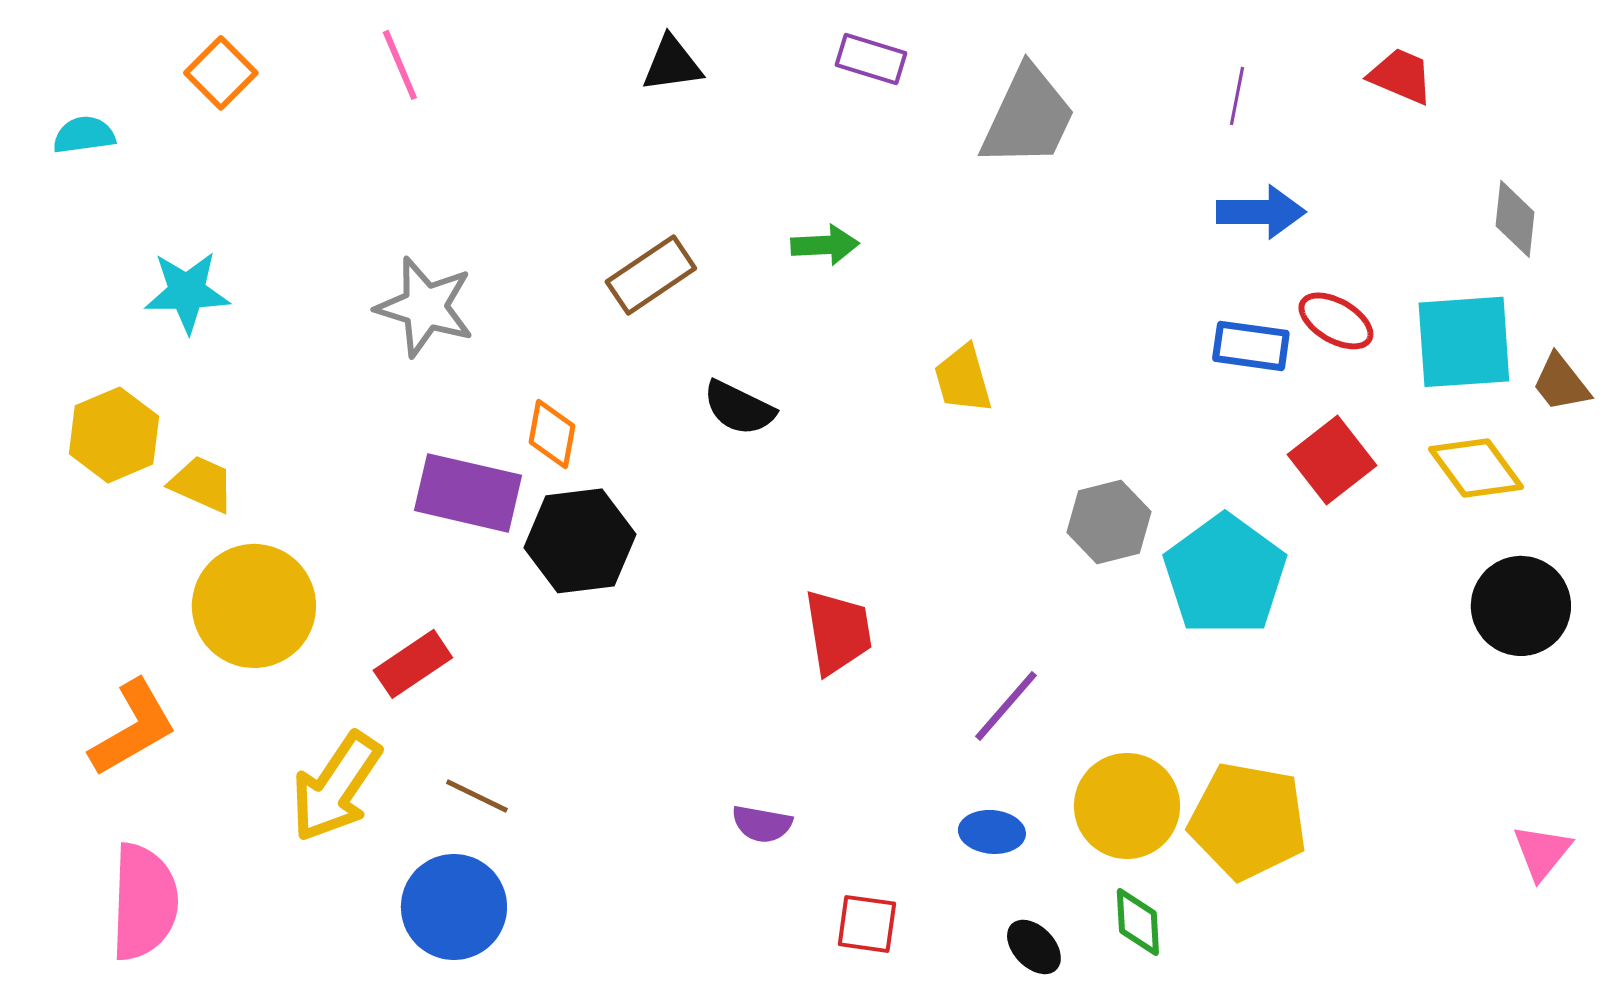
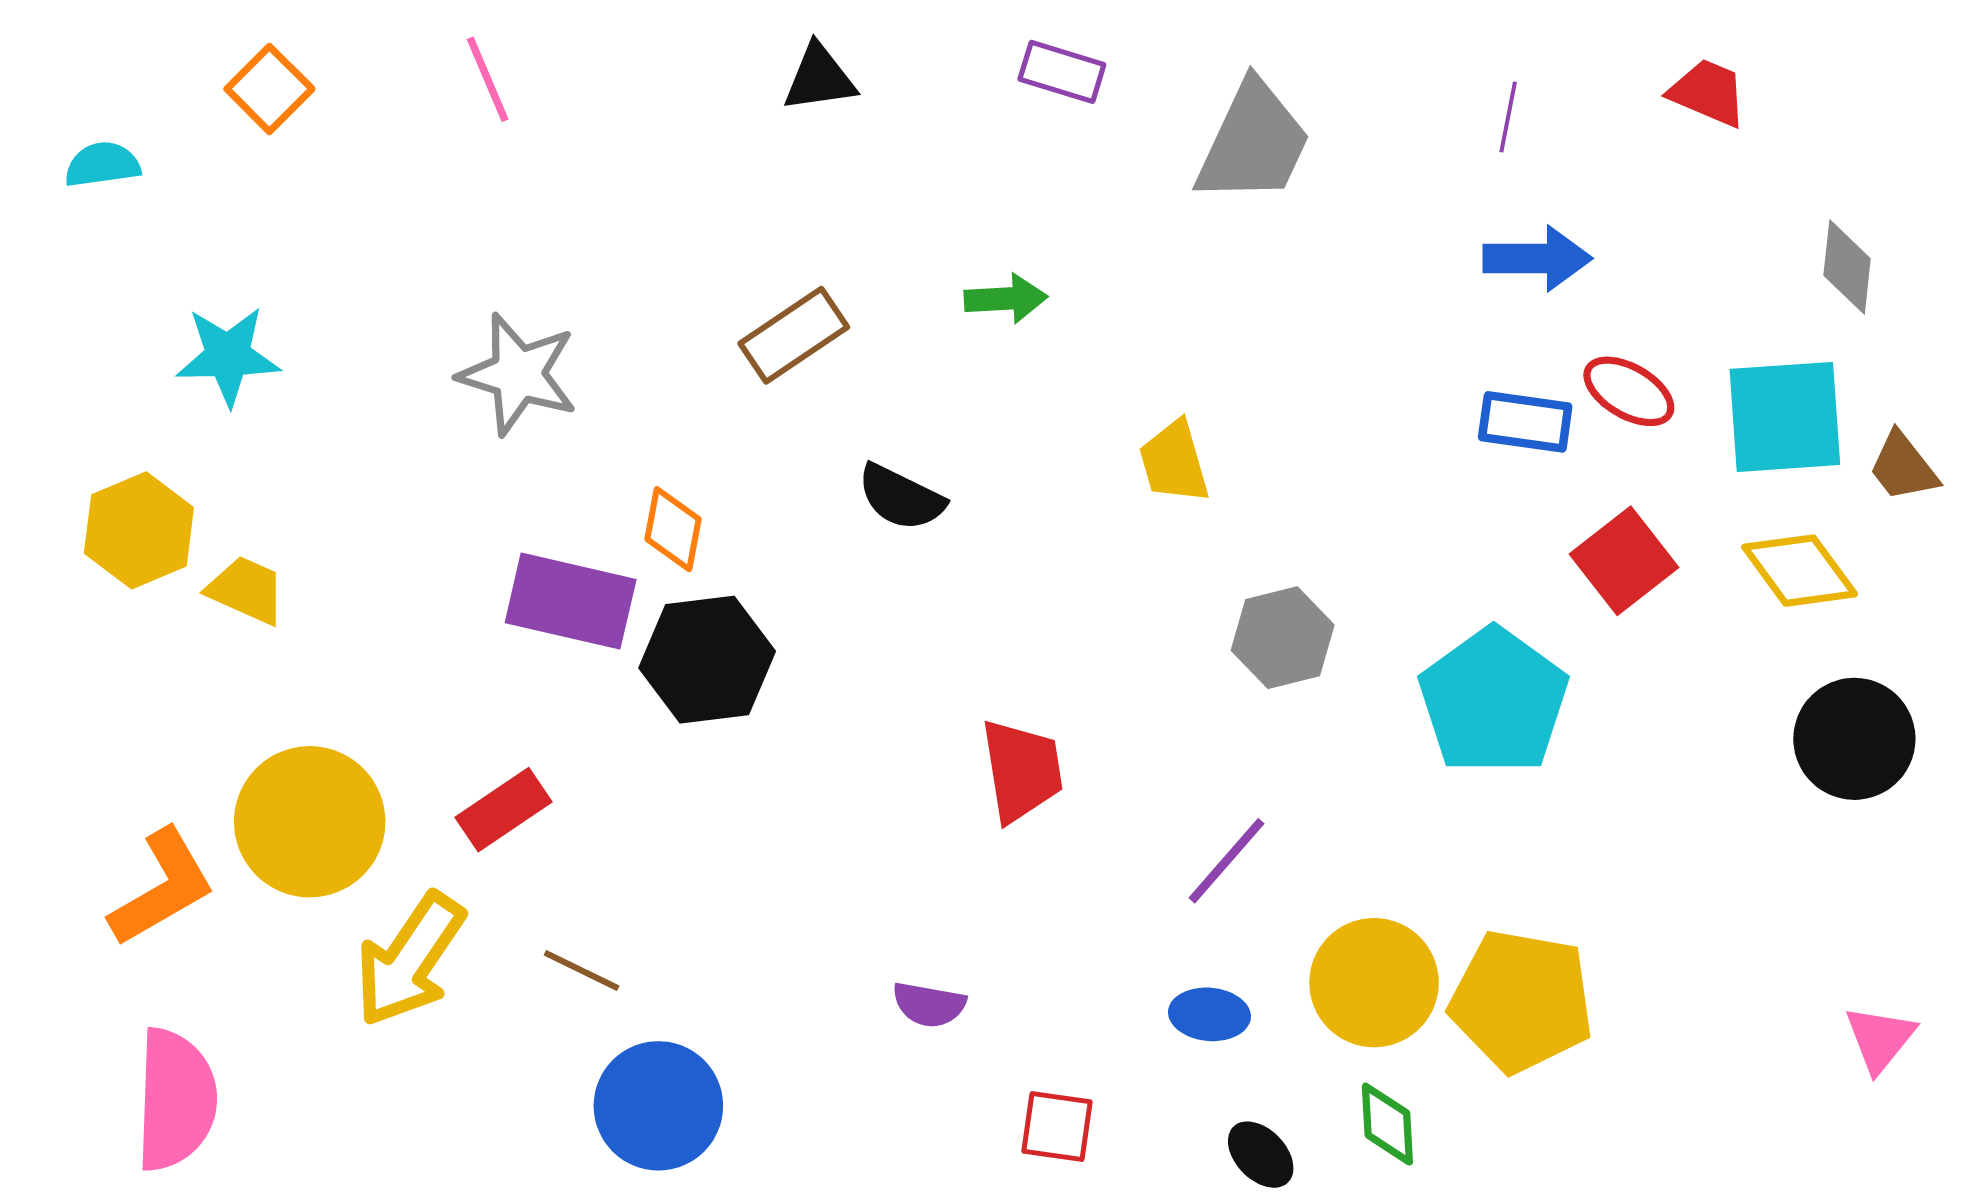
gray hexagon: (1109, 522) -> (1283, 638), moved
yellow circle: (254, 606) -> (310, 822), moved
blue circle: (454, 907) -> (658, 1106), moved

